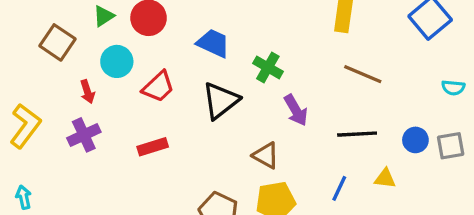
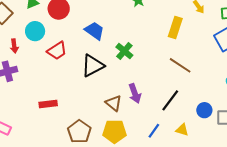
purple arrow: (296, 110) -> (135, 93), moved
black line: (357, 134) -> (170, 100), turned -60
red rectangle: (153, 147) -> (48, 104), moved

